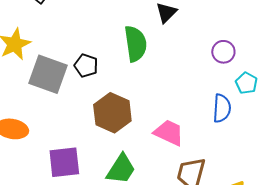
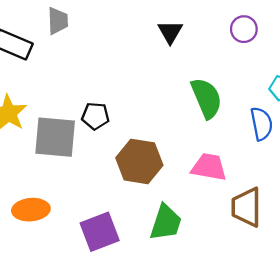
green semicircle: (136, 44) -> (206, 98), moved
purple circle: (223, 52) -> (244, 29), moved

